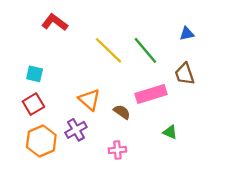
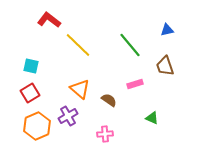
yellow line: (108, 50) -> (78, 45), moved
pink rectangle: (151, 94) -> (135, 84), size x0.6

